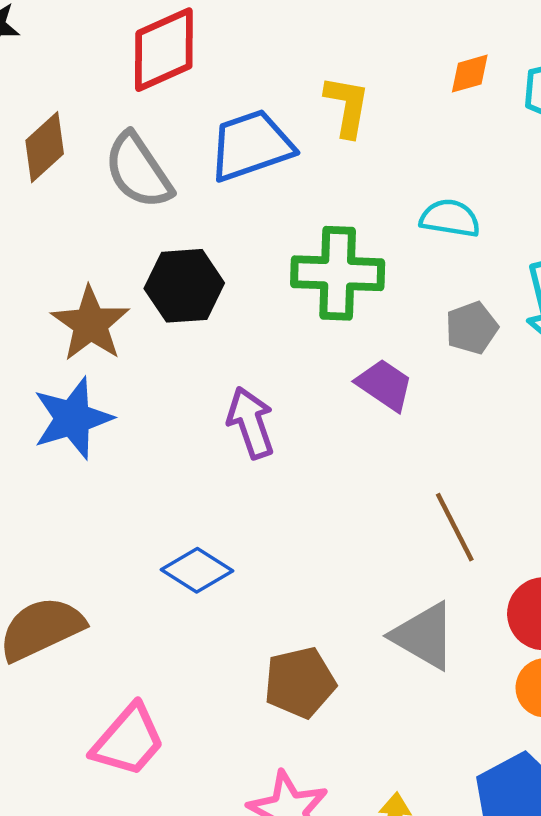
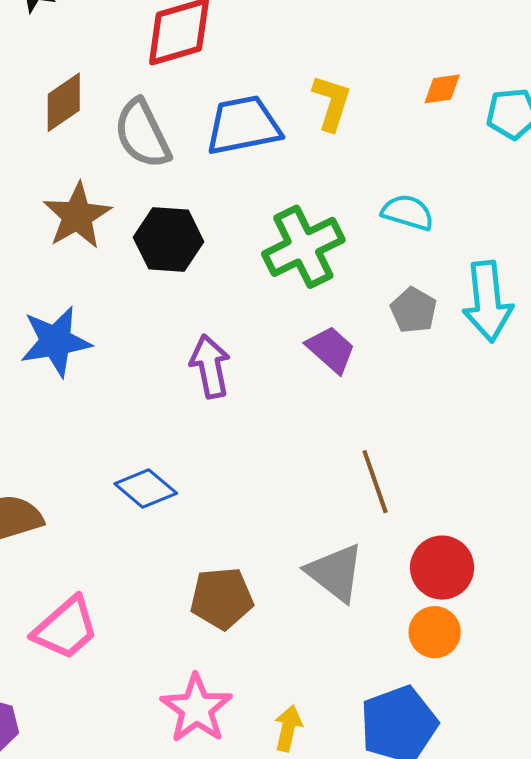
green cross: (338, 273) -> (303, 247), turned -36
brown star: (90, 324) -> (77, 216), moved
gray pentagon: (472, 328) -> (413, 310), turned -30

